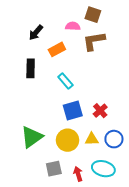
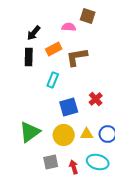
brown L-shape: (94, 41) -> (77, 57), moved
black rectangle: (31, 68) -> (29, 57), moved
cyan rectangle: (65, 81) -> (53, 80), moved, turned 63
red cross: (100, 111) -> (96, 99), moved

